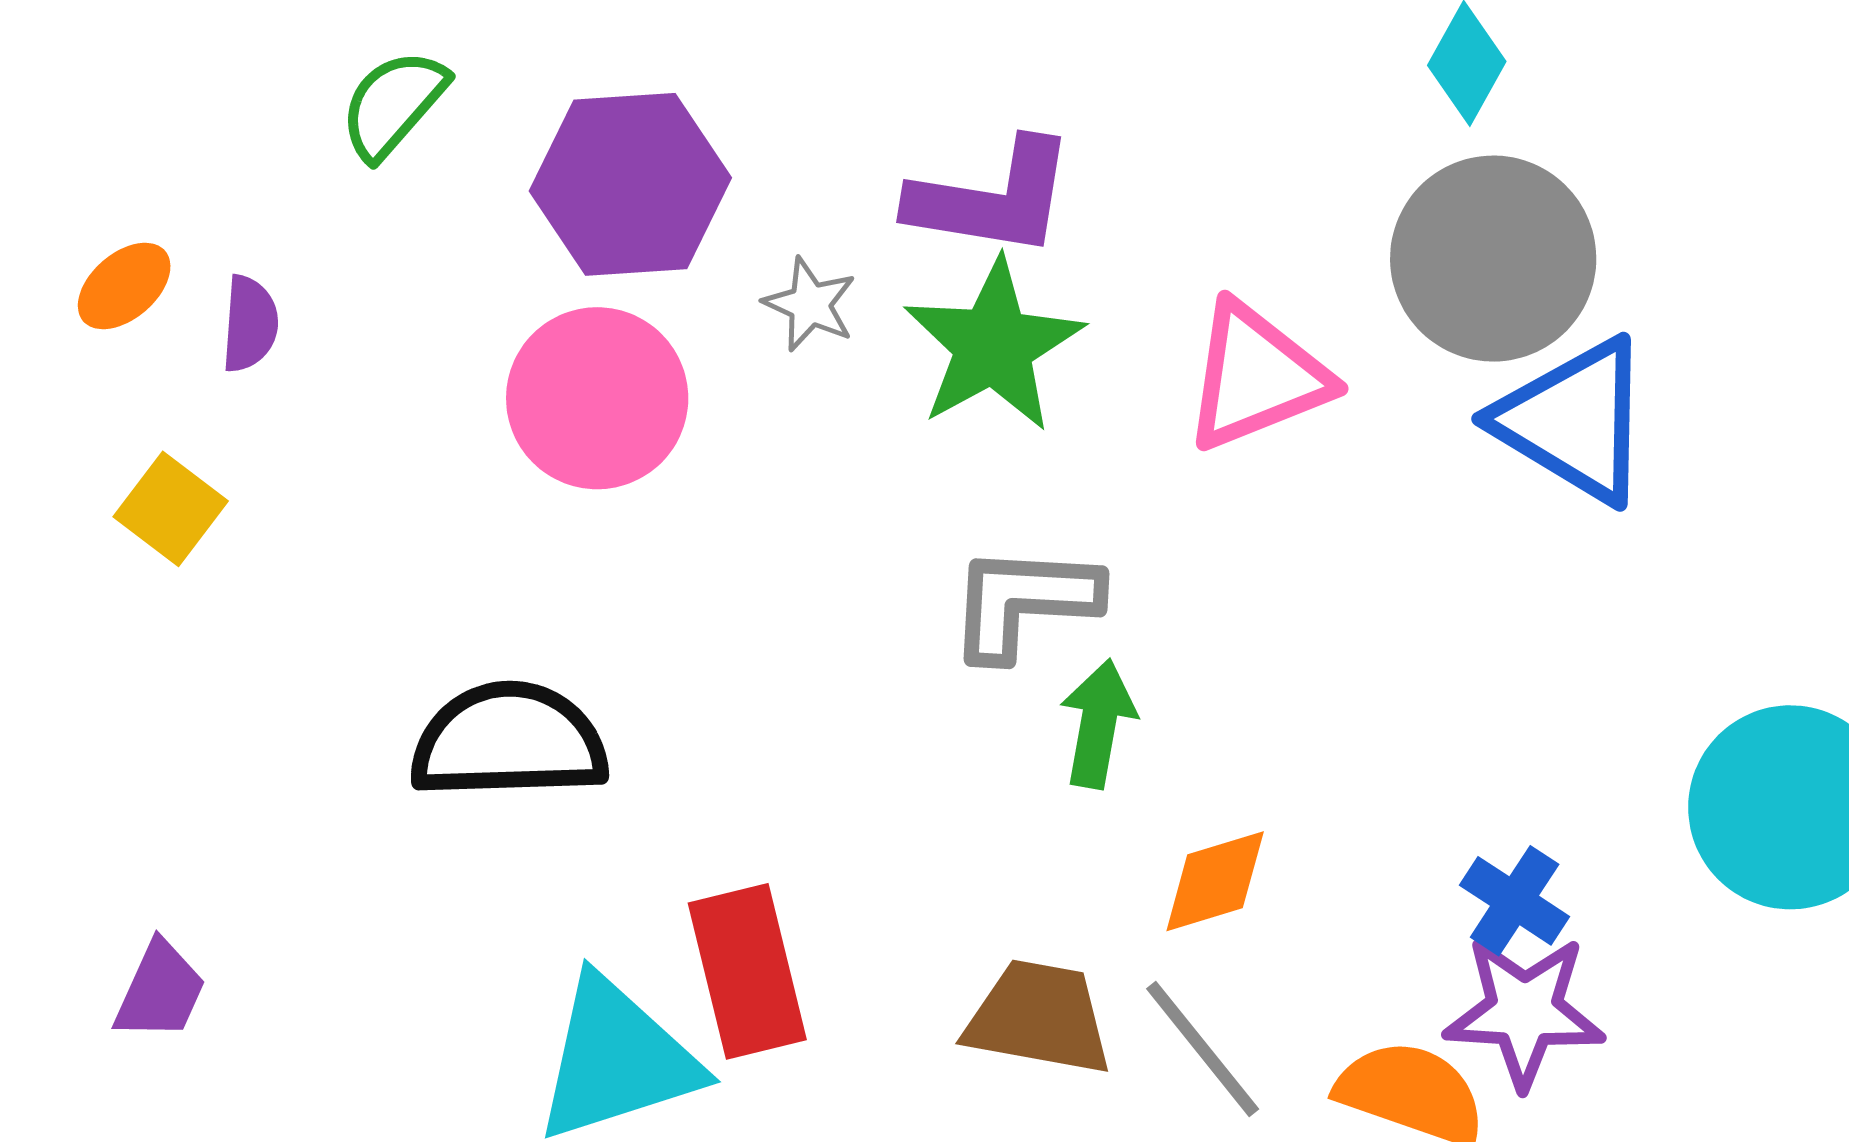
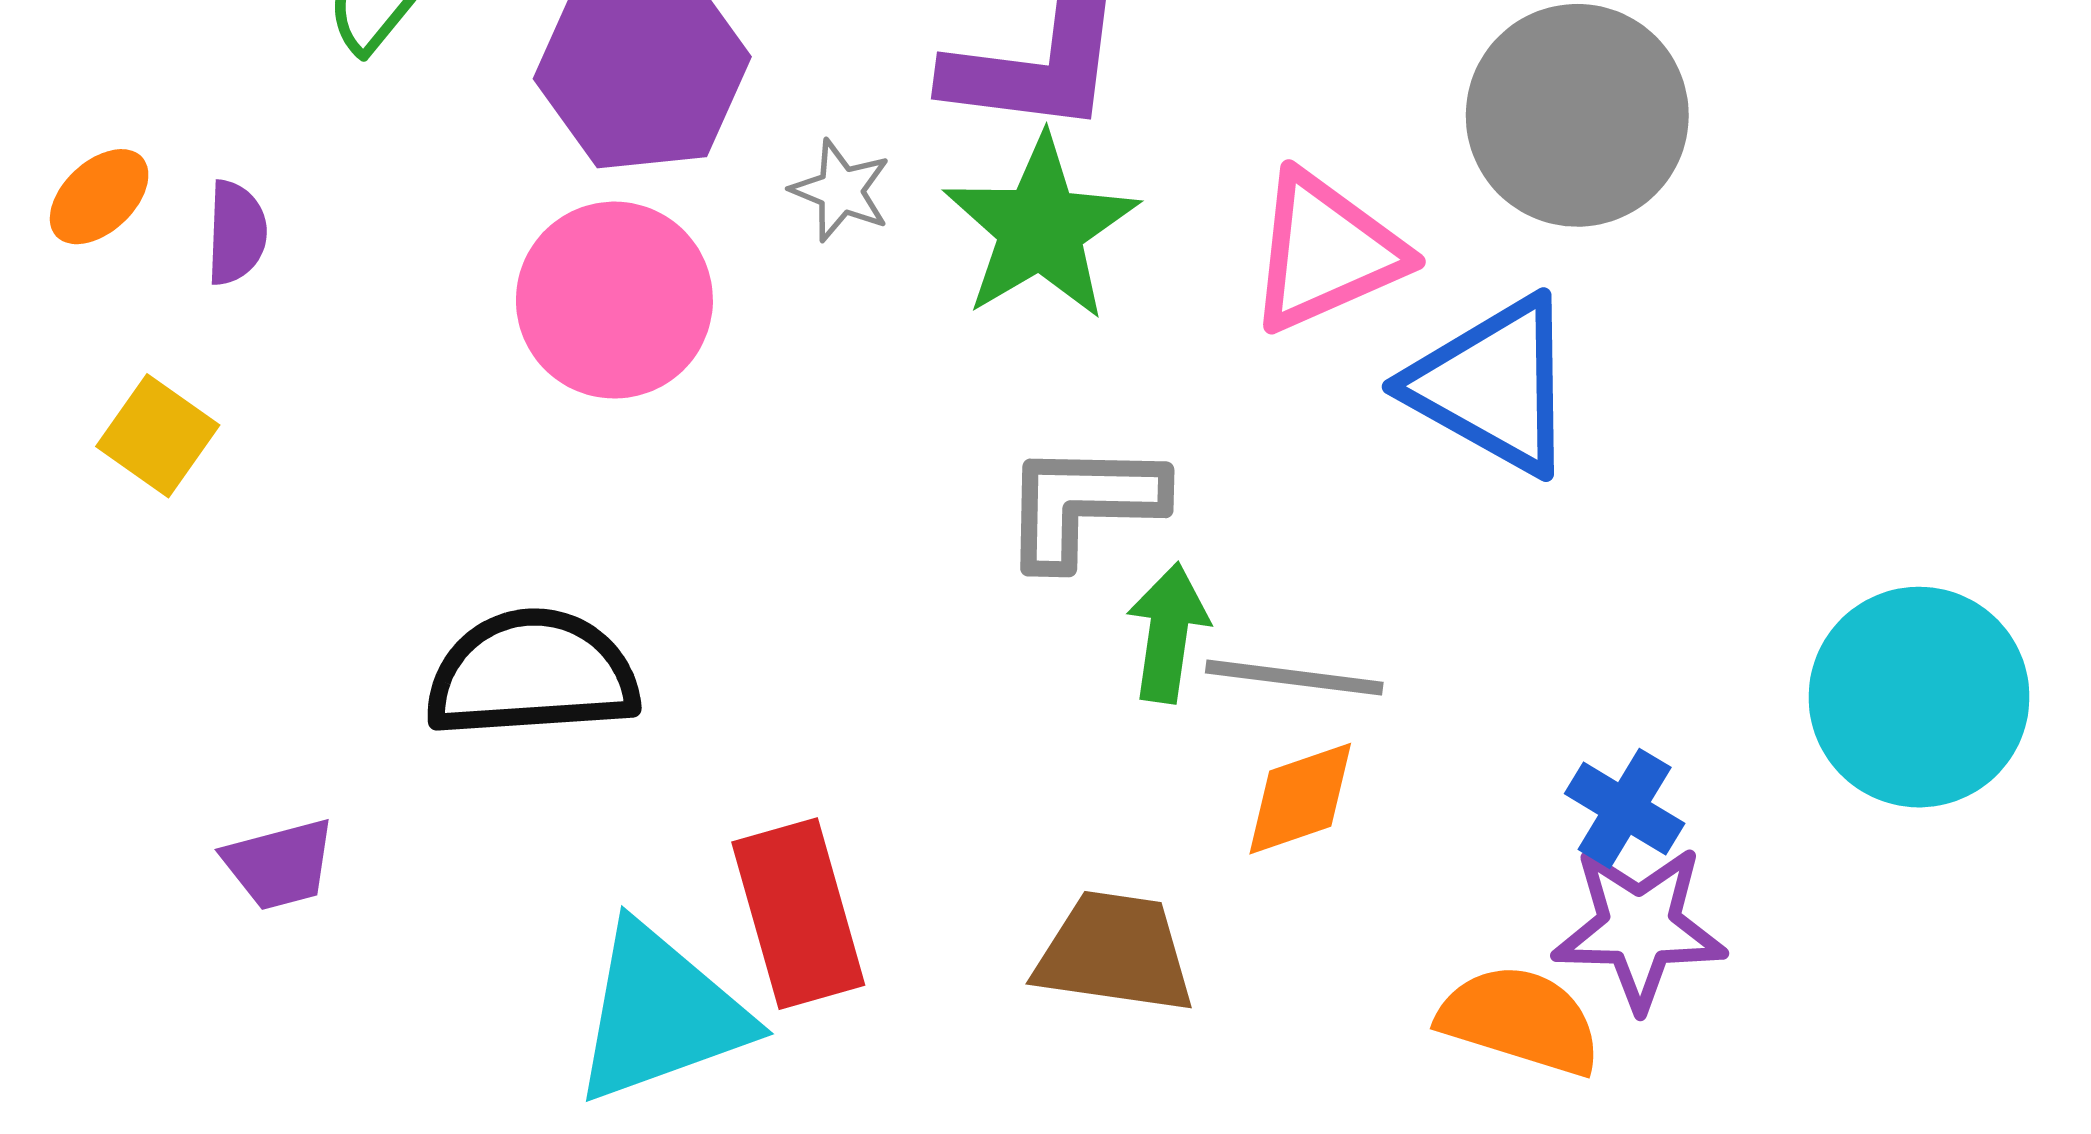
blue triangle: (1574, 421) -> (1493, 385), moved
purple trapezoid: (160, 991) -> (279, 864), moved, turned 53
gray line: (1203, 1049) -> (1294, 678), moved, turned -42

